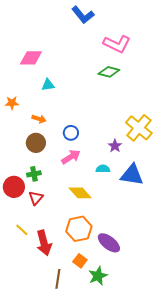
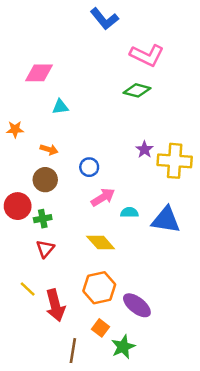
yellow cross: (139, 128) -> (175, 161), turned -36
purple star: (115, 146) -> (144, 150), moved
pink arrow: (71, 157) -> (103, 197), moved
red circle: (14, 187) -> (18, 206), moved

